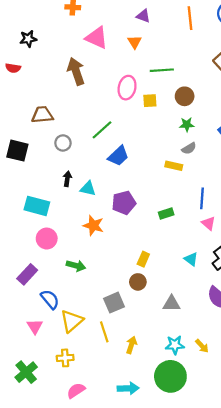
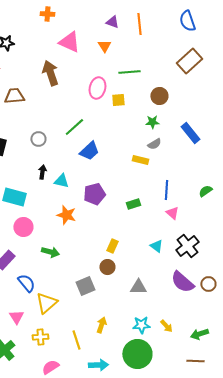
orange line: (190, 18) -> (139, 24), moved
brown circle: (185, 96) -> (159, 96), moved
brown trapezoid: (42, 115) -> (14, 96), moved
pink triangle: (35, 326) -> (16, 317), moved
yellow line: (104, 332) -> (76, 340), moved

